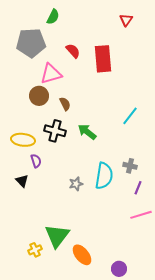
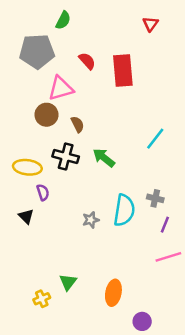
green triangle: (57, 236) -> (68, 282), size x0.6
orange ellipse: (82, 255) -> (113, 293), moved, turned 50

